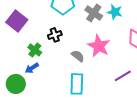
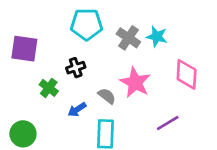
purple square: (17, 21) -> (24, 49), turned -30
blue arrow: (32, 68) -> (77, 110), moved

